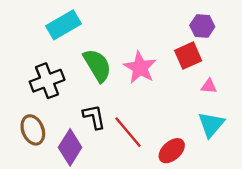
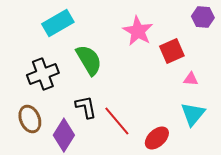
purple hexagon: (202, 26) -> (203, 17), moved
pink star: (140, 68) -> (138, 31), moved

